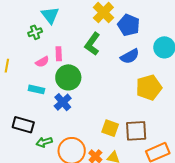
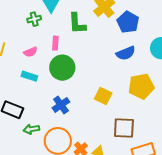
green L-shape: (92, 44) -> (77, 23), moved, turned -45
pink semicircle: (42, 62) -> (31, 52), moved
blue cross: (63, 102) -> (61, 105), moved
yellow square: (110, 128) -> (103, 96), moved

